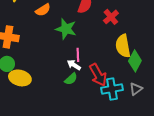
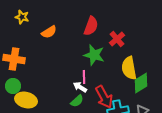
green star: (66, 29) -> (94, 55), moved
green diamond: (135, 61) -> (141, 83), turned 30

